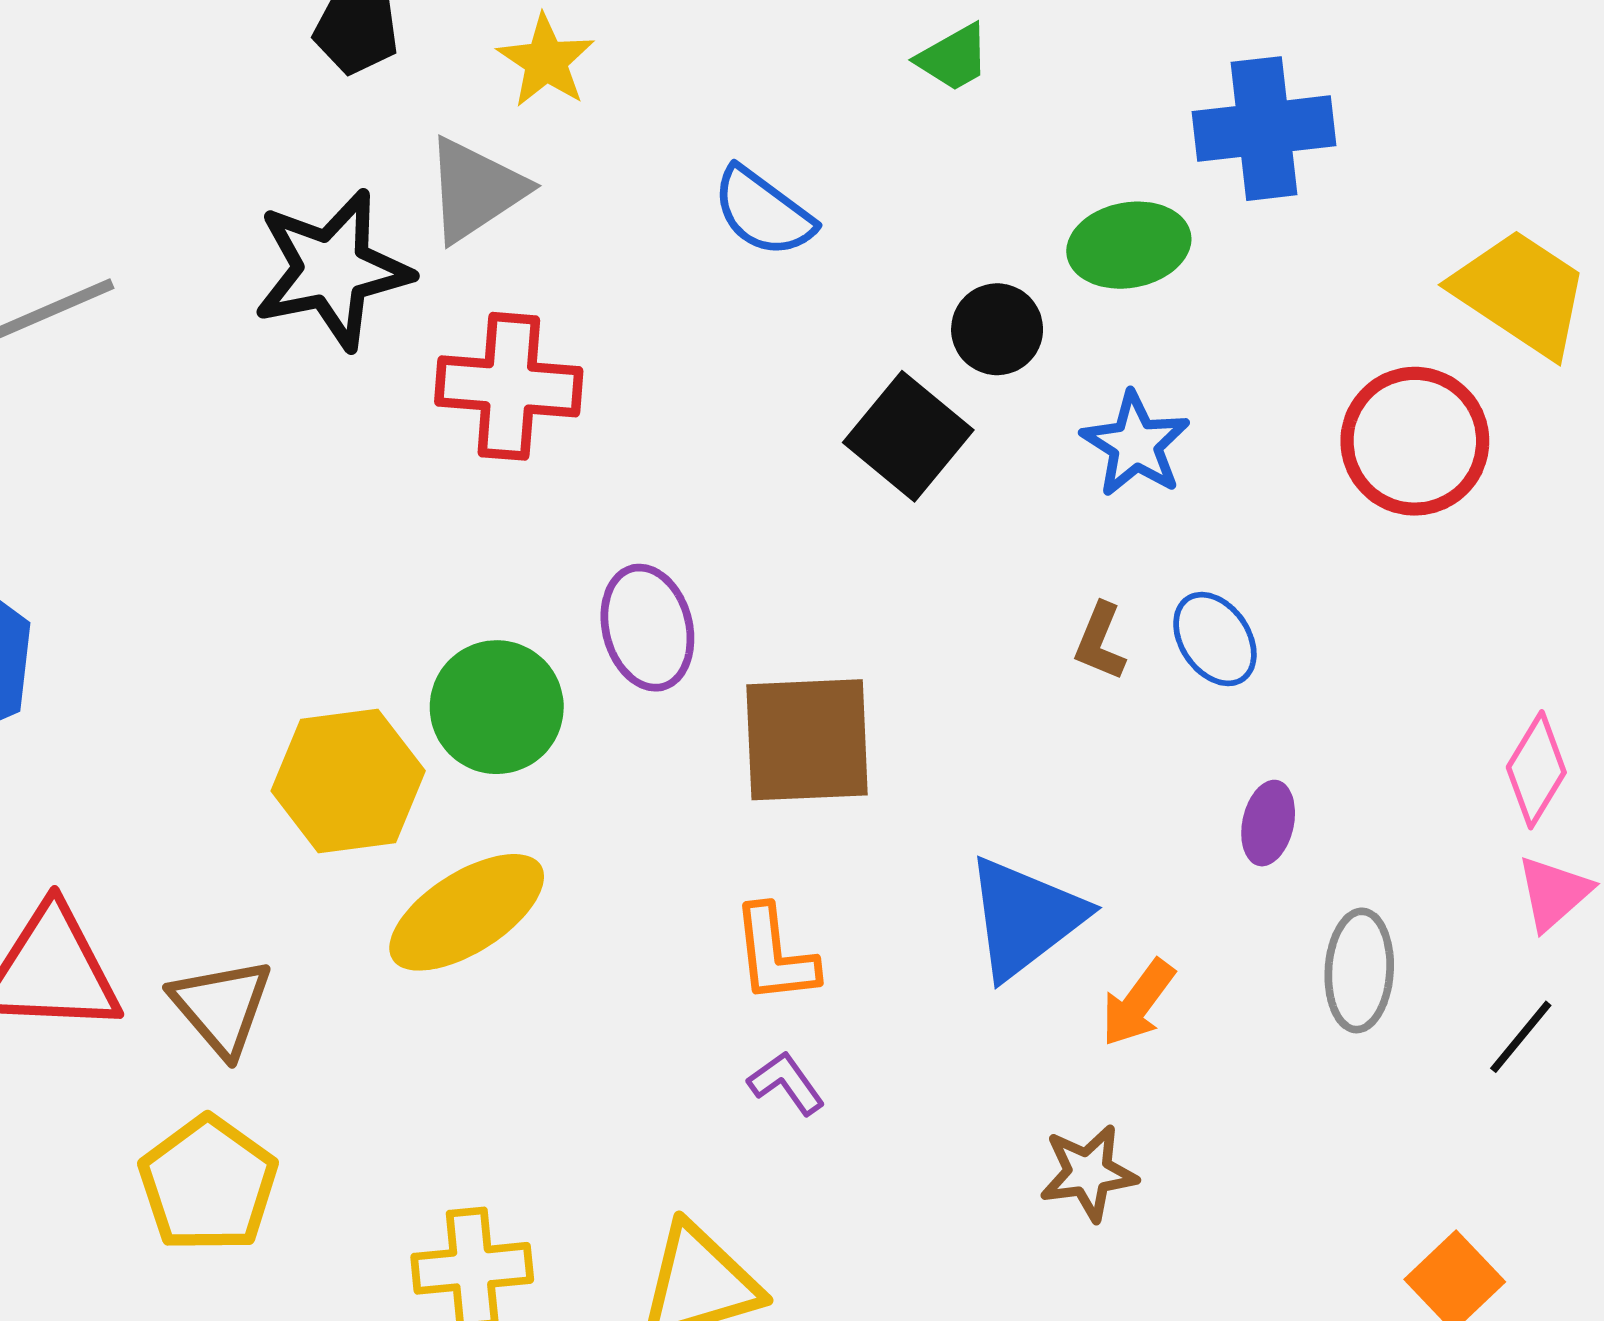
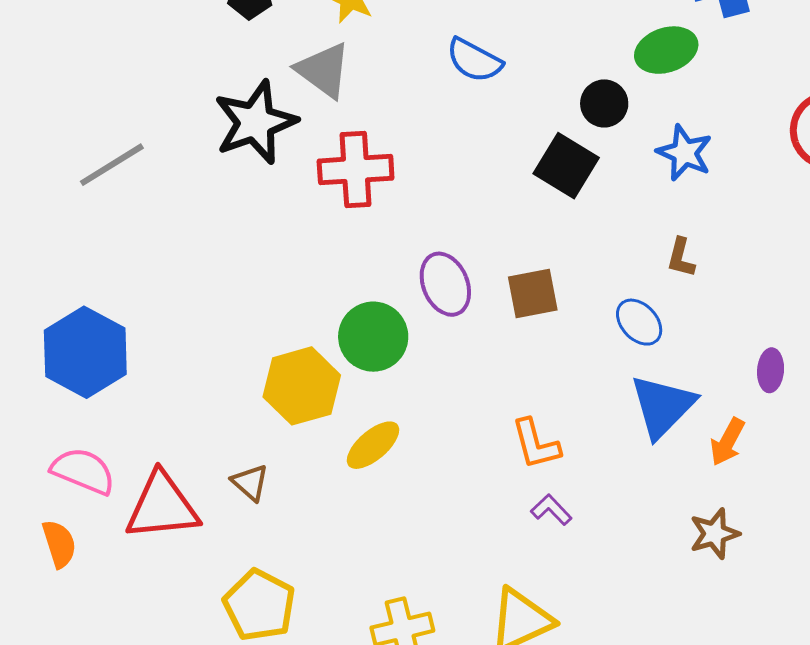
gray triangle: (475, 190) -> (324, 70), turned -42
blue ellipse: (1215, 639) -> (639, 322), moved
brown square: (807, 740) -> (533, 294), moved, size x0.7
purple ellipse: (1268, 823) -> (771, 370), moved
yellow ellipse: (467, 912) -> (373, 445), size x0.7
brown triangle: (222, 1007) -> (250, 483), moved, size x0.7

